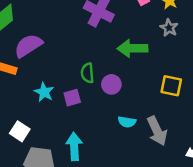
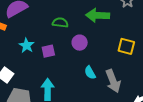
green semicircle: (87, 73) -> (60, 23), moved, turned 98
cyan semicircle: (127, 122) -> (90, 73), turned 48

